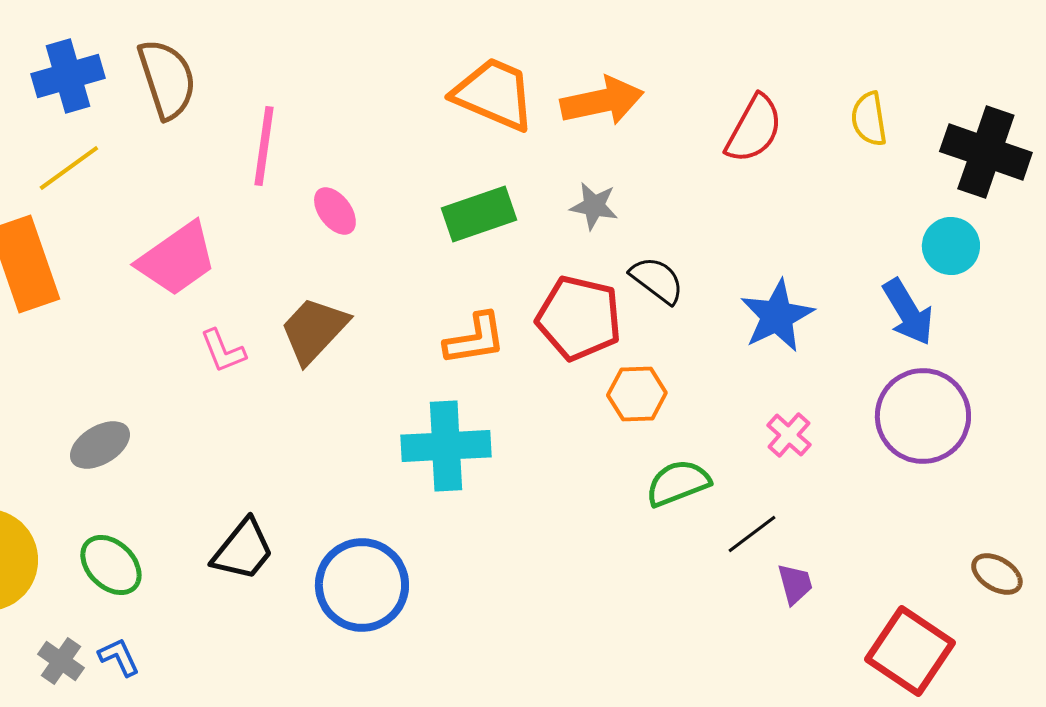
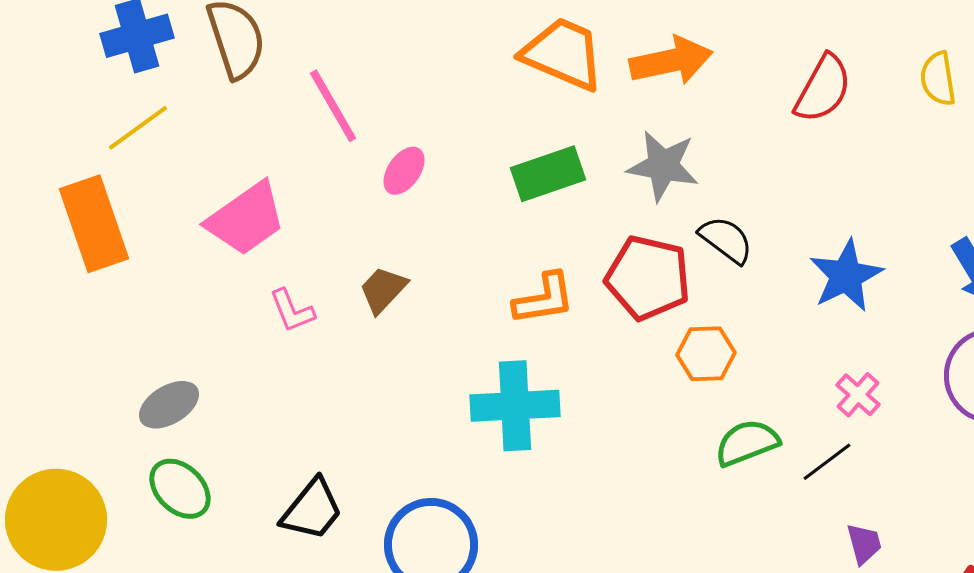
pink line: (264, 146) -> (333, 106), turned -38
gray star: (594, 206) -> (663, 166), size x1.5
pink ellipse: (335, 211) -> (404, 171), turned 72
brown trapezoid: (314, 330) -> (383, 290), size x0.7
black line: (752, 534) -> (827, 462), moved
green ellipse: (111, 565) -> (180, 489), moved

